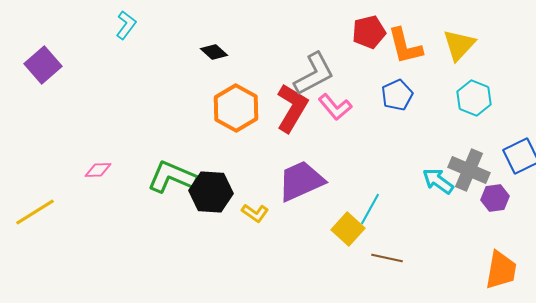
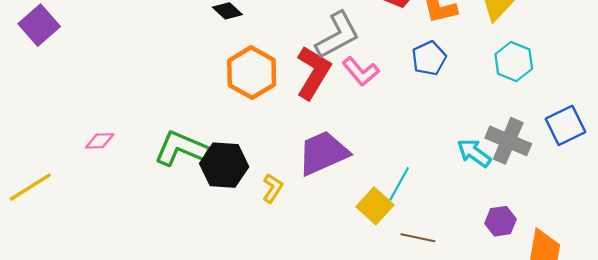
purple hexagon: (495, 198) -> (500, 221), moved
yellow L-shape: (255, 213) -> (273, 188), turned -92

